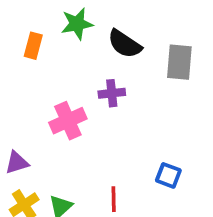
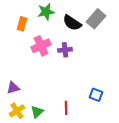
gray rectangle: (179, 62) -> (96, 19), moved, turned 36
pink cross: (68, 121) -> (41, 46), moved

